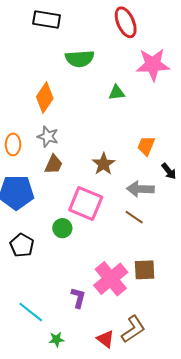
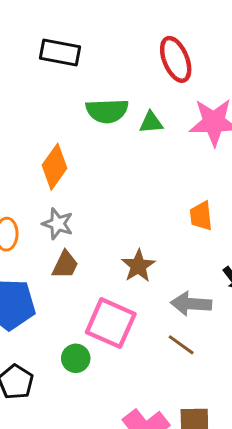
green triangle: (117, 93) -> (151, 122), moved
orange trapezoid: (146, 146) -> (201, 216), moved, turned -30

